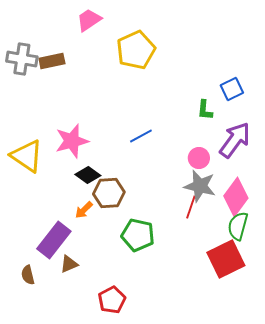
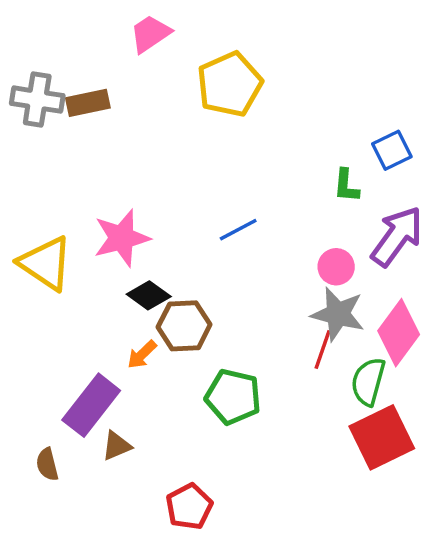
green semicircle: (238, 226) -> (368, 382), moved

